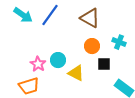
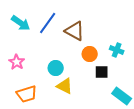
brown triangle: (90, 18) -> (75, 31), moved
pink star: (38, 64) -> (17, 62), moved
yellow triangle: (76, 73) -> (65, 86), moved

